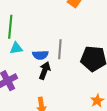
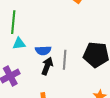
gray line: (60, 49) -> (65, 60), moved

